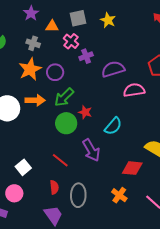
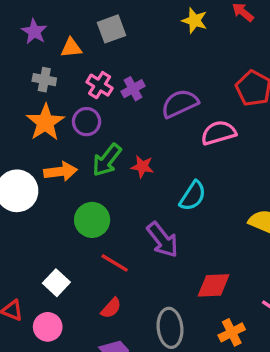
yellow star: (108, 20) -> (195, 21), moved
pink cross: (71, 41) -> (100, 85), moved
red star: (85, 112) -> (142, 167), moved
green circle: (66, 123) -> (92, 220), moved
red diamond: (132, 168) -> (214, 285), moved
red semicircle: (54, 187) -> (111, 308), turned 56
gray ellipse: (78, 195) -> (170, 328), moved
orange cross: (119, 195) -> (232, 332), moved, turned 35

